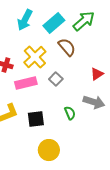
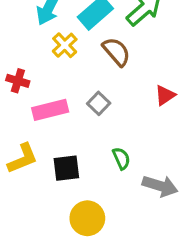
yellow cross: (35, 57) -> (65, 45), moved, size x0.7
gray arrow: (94, 102) -> (160, 186), moved

